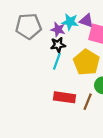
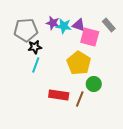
purple star: (58, 29) -> (53, 23), moved
black star: (58, 45) -> (35, 47), moved
cyan line: (57, 61) -> (36, 65), moved

